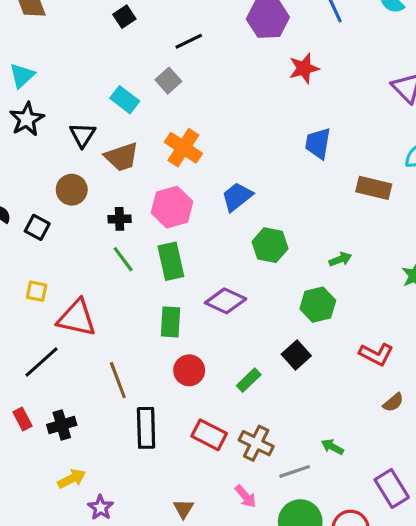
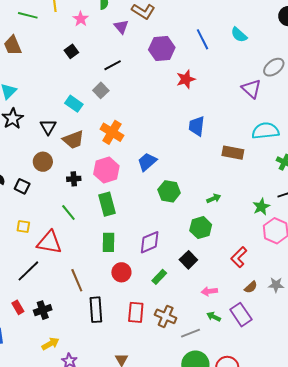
green line: (123, 259) -> (68, 213), moved
purple diamond: (226, 301) -> (150, 242), moved, turned -45
red L-shape: (376, 354) -> (239, 257), turned 110
red rectangle: (209, 435) -> (136, 312), turned 70
purple rectangle: (392, 489) -> (241, 315), moved
pink arrow: (245, 496) -> (209, 291), moved, turned 126

